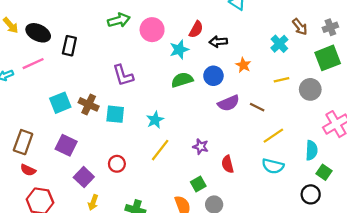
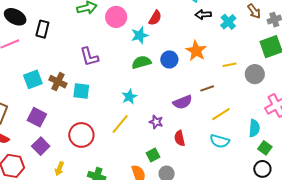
brown arrow: (300, 27) -> (254, 11), moved
black arrow: (218, 42) -> (203, 15), moved
cyan cross: (279, 44) -> (228, 22), moved
orange star: (243, 65) -> (196, 51), size x1.5
purple semicircle: (229, 103) -> (183, 102), moved
brown line: (257, 107) -> (207, 88), turned -48
cyan star: (155, 120) -> (129, 97), moved
red circle: (117, 164) -> (81, 135), size x1.6
purple square: (84, 177) -> (41, 146), moved
black circle: (311, 194) -> (262, 169), moved

